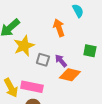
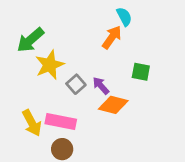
orange arrow: (59, 28) -> (112, 37), moved, turned 54
gray square: (43, 60) -> (76, 84), turned 32

